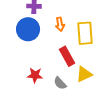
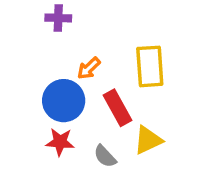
orange arrow: (60, 24) -> (89, 68), moved, turned 56
blue circle: (28, 29) -> (64, 101), moved

